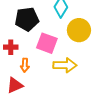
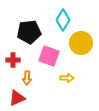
yellow arrow: (65, 65) -> (67, 78), size x0.6

